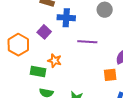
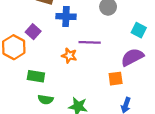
purple square: (44, 32) -> (33, 32), moved
orange star: (55, 61) -> (69, 56), moved

